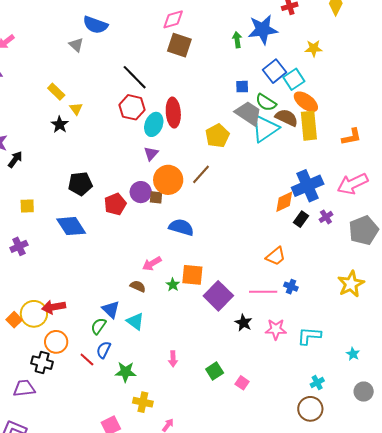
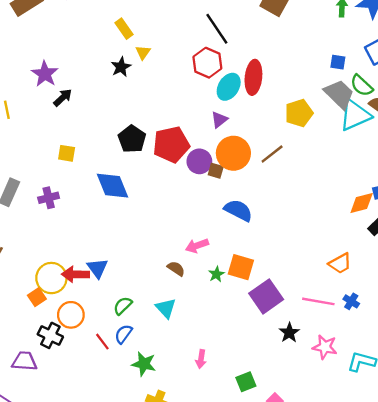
black pentagon: (80, 184) -> (132, 139), turned 30
red pentagon: (115, 204) -> (171, 145), moved, size x1.4
blue triangle: (111, 309) -> (97, 268), moved
orange square: (14, 320) -> (37, 297), moved

